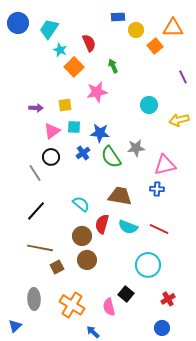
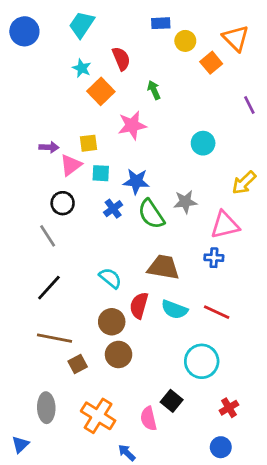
orange triangle: (173, 28) -> (236, 38), turned 45
cyan trapezoid: (49, 29) -> (82, 25), moved
yellow arrow: (179, 120) -> (244, 183), moved, turned -30
pink triangle: (52, 131) -> (71, 165), moved
black circle: (51, 157) -> (63, 203), moved

